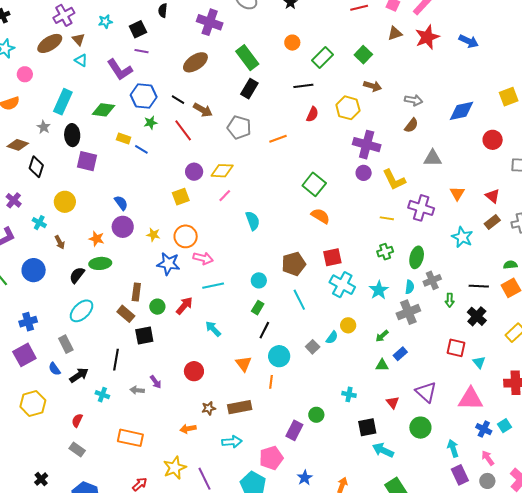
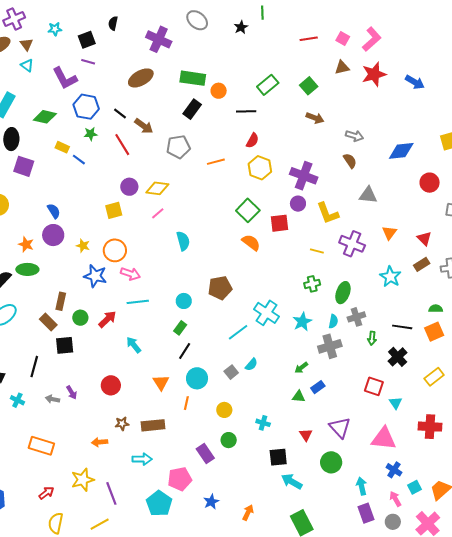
orange circle: (292, 43) -> (219, 91), moved
green rectangle: (247, 58) -> (193, 78), turned -50
yellow hexagon: (348, 108) -> (260, 168), moved
brown semicircle: (411, 125) -> (350, 161), turned -77
gray pentagon: (239, 127) -> (178, 147), turned -30
red square: (332, 257) -> (280, 223), moved
cyan line: (299, 300) -> (238, 332), moved, turned 75
yellow circle: (348, 325) -> (224, 410), moved
cyan square: (505, 426) -> (415, 487), moved
purple rectangle: (294, 430) -> (205, 454), turned -66

